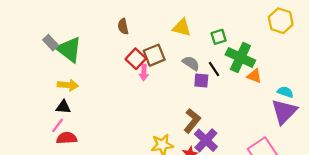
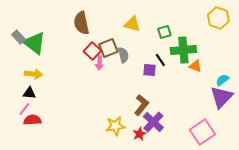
brown semicircle: (123, 26) -> (81, 23), size x1.6
green cross: (240, 58) -> (183, 50), turned -30
gray semicircle: (191, 63) -> (123, 55), moved, turned 42
cyan semicircle: (285, 92) -> (222, 80), turned -56

